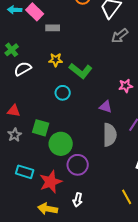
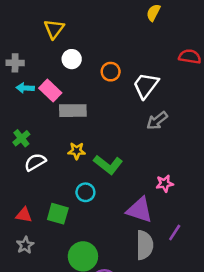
gray rectangle: (53, 28) -> (73, 111), size x1.5
purple triangle: (106, 107) -> (140, 210), size x1.6
green square: (41, 128) -> (58, 214), moved

